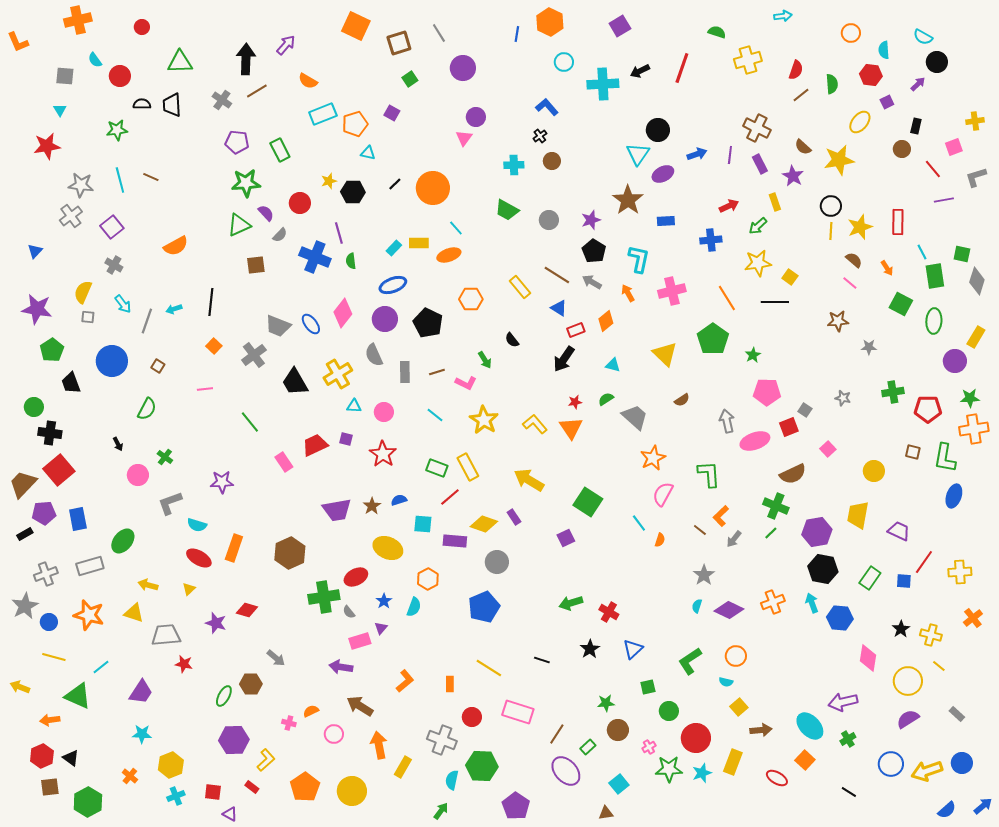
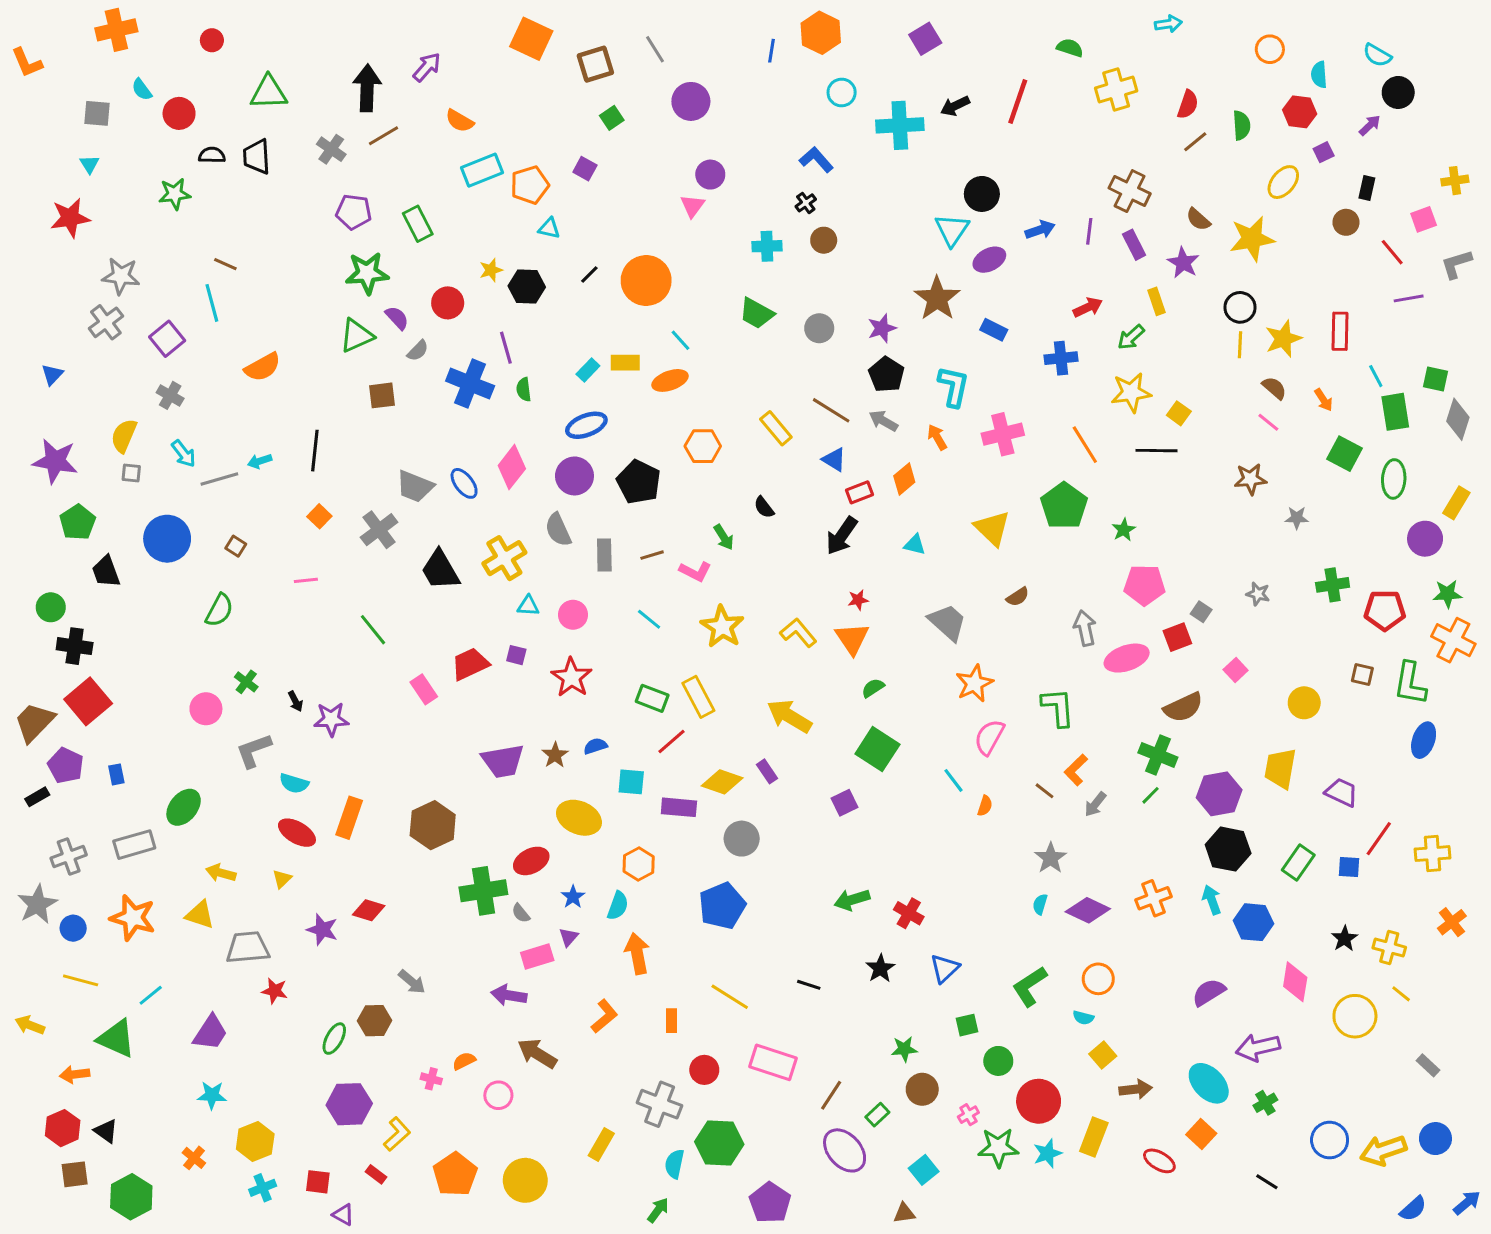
cyan line: (120, 180) -> (212, 303), moved
blue rectangle: (666, 221) -> (994, 330), turned 30
gray line: (147, 321) -> (219, 479), turned 55
green semicircle: (606, 399) -> (873, 688), moved
orange cross: (974, 429) -> (1453, 640), turned 36
black arrow: (118, 444) -> (295, 701), moved
purple pentagon: (44, 513) -> (66, 765), turned 30
blue rectangle: (78, 519) -> (116, 774), size x0.6
purple semicircle: (908, 719) -> (1209, 992), moved
orange arrow: (379, 745) -> (637, 953), moved

